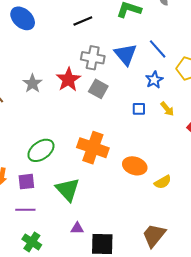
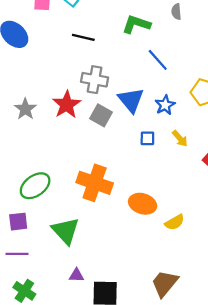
black line: (83, 21) -> (83, 37), turned 36
blue line: (158, 49) -> (158, 60), moved
blue triangle: (126, 54) -> (131, 100), moved

